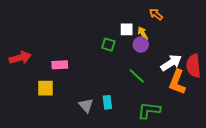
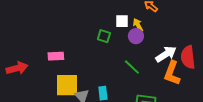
red arrow: (20, 58) -> (17, 68), moved
yellow square: (46, 88) -> (67, 85), moved, size x1.4

